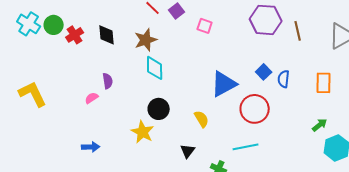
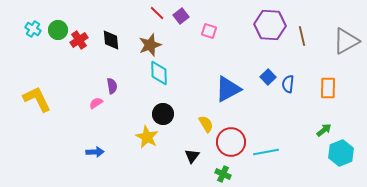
cyan cross: (29, 24) -> (33, 29), size x0.7
red circle: (255, 109) -> (231, 142), moved
cyan line: (246, 147) -> (266, 152), moved

